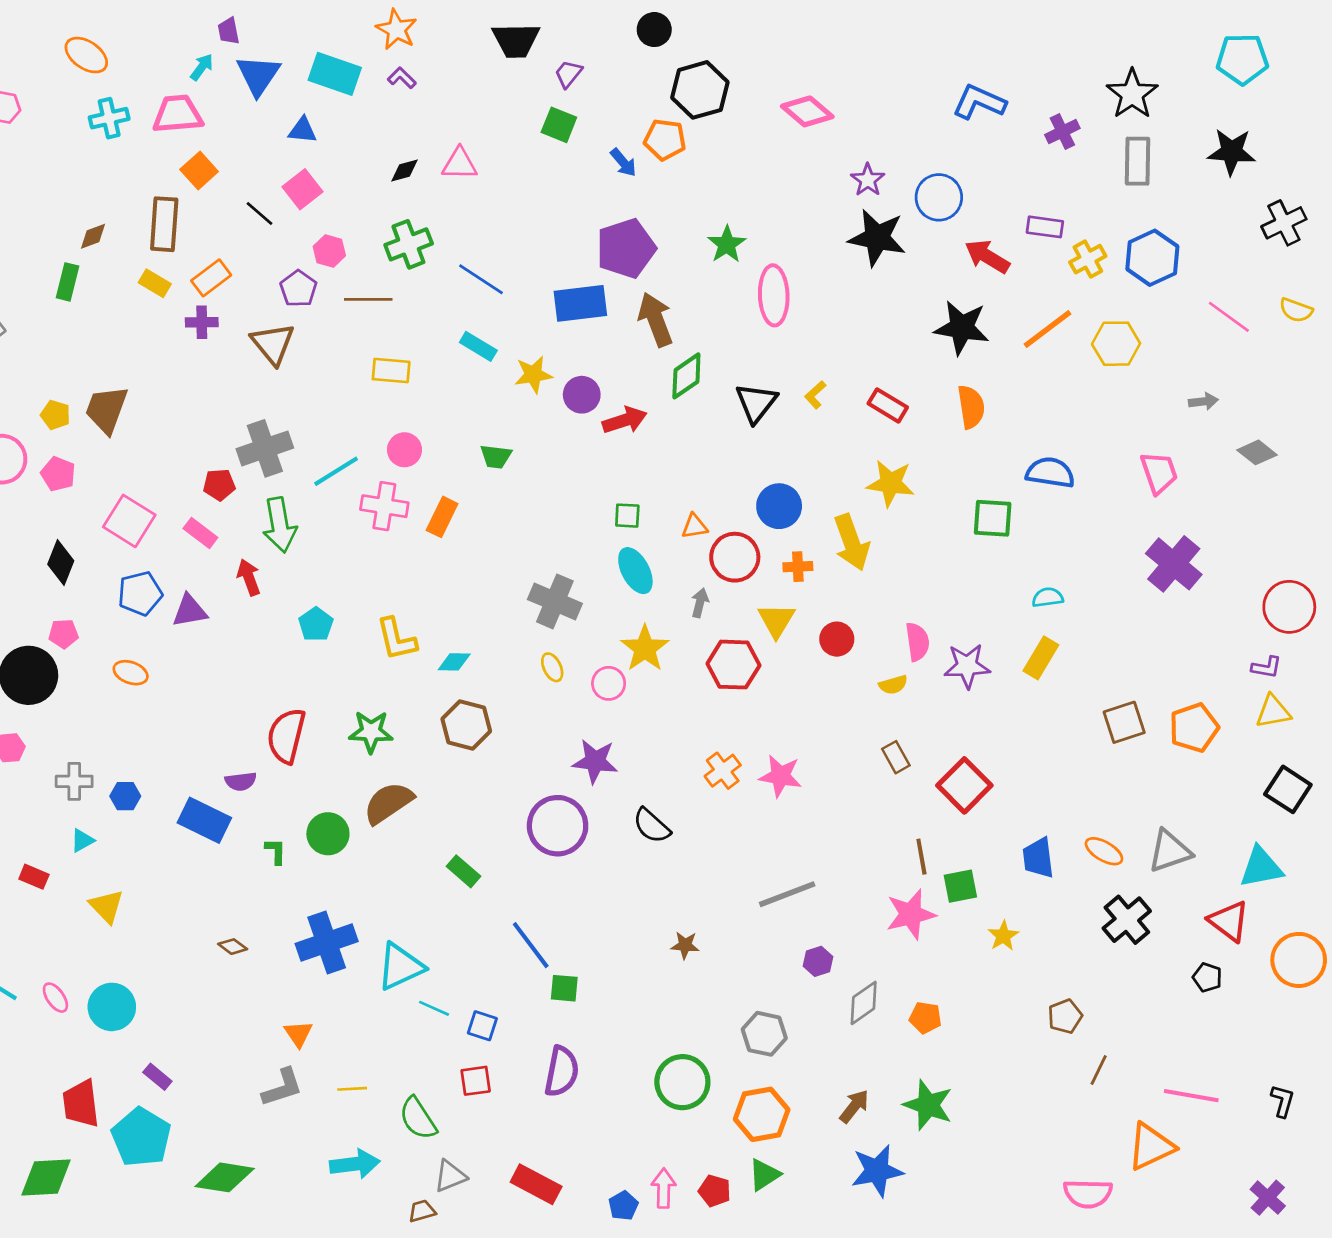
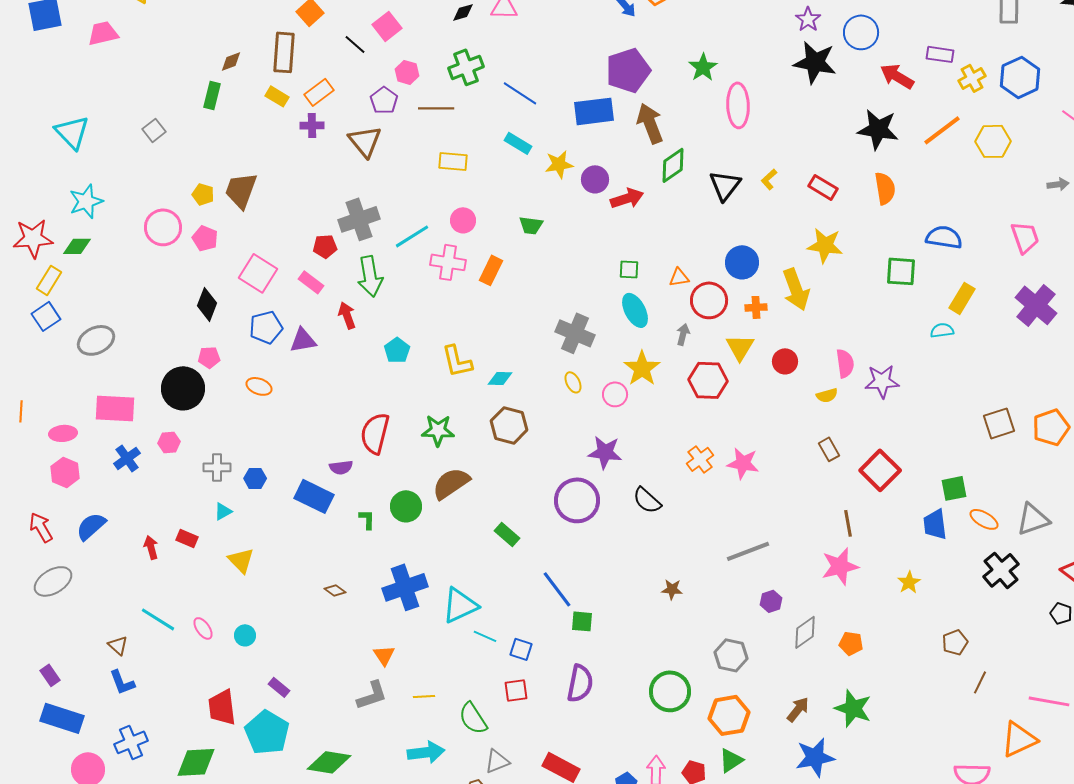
yellow rectangle: (1041, 658) -> (962, 298), moved
green square: (960, 886) -> (954, 488), moved
cyan circle: (112, 1007) -> (245, 635), size x0.6

